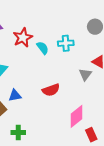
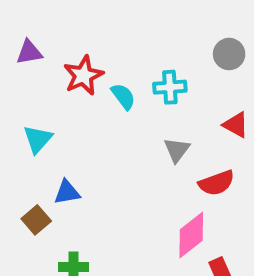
gray triangle: (85, 75) -> (177, 150), moved
red semicircle: (51, 90) -> (217, 183), moved

